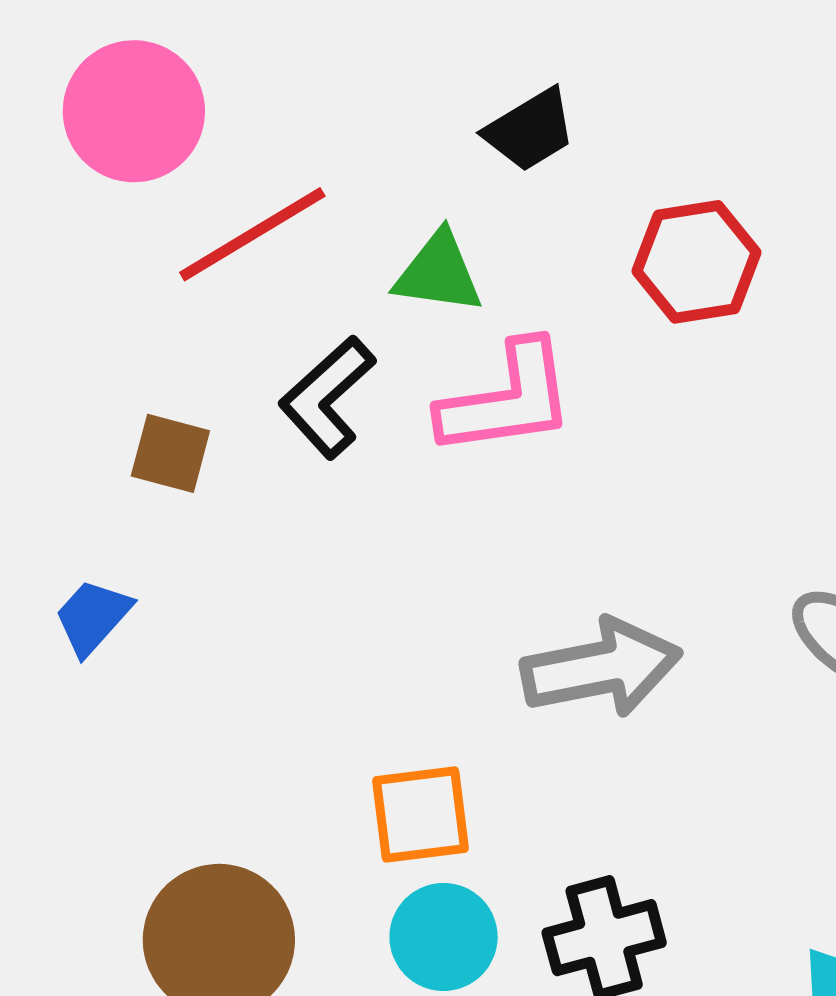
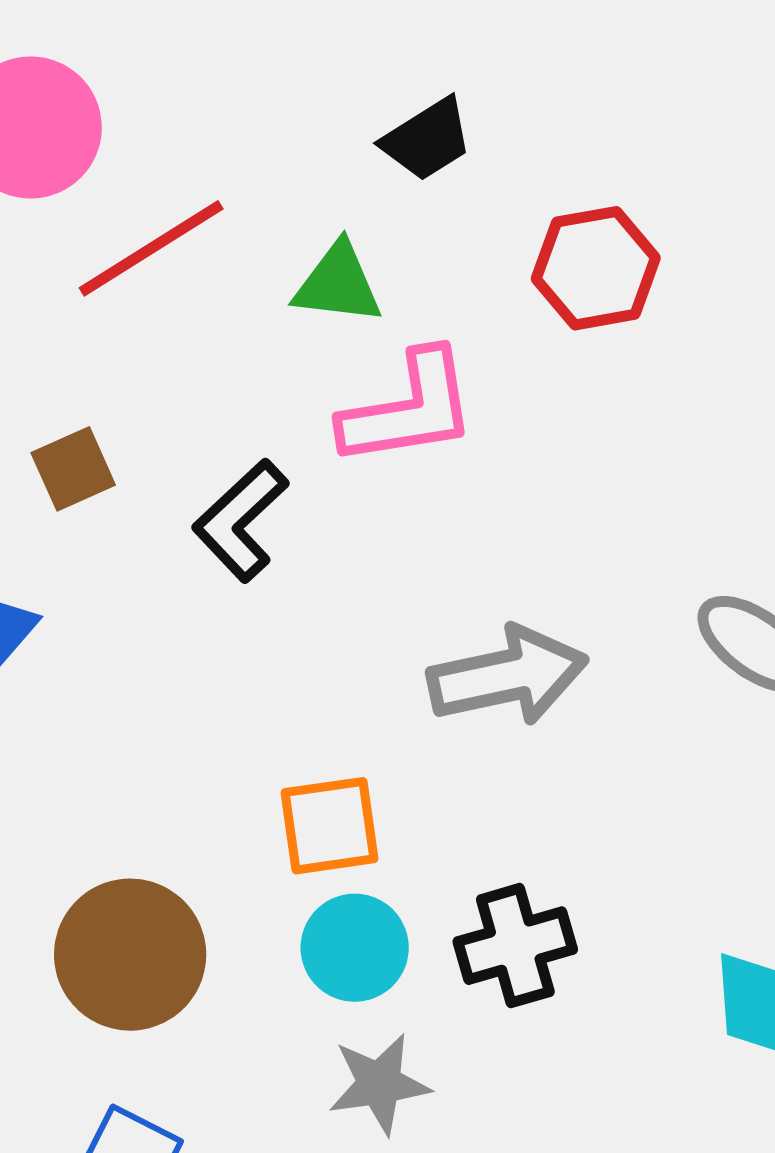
black L-shape: (327, 397) -> (241, 520), moved
brown square: (170, 453) -> (73, 469), turned -38

